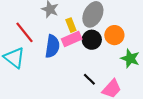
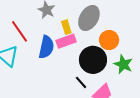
black circle: (92, 40) -> (93, 60), moved, size x1.4

